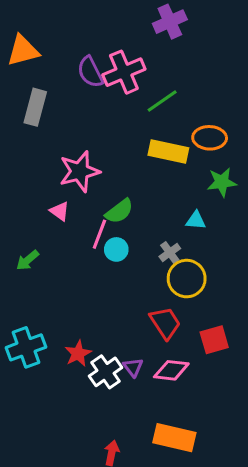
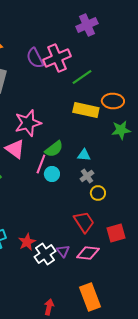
pink triangle: (60, 211) -> (15, 149), size x1.5
cyan triangle: (196, 220) -> (84, 155), moved
yellow circle: (187, 279) -> (98, 193), size x0.6
orange rectangle: (174, 438) -> (90, 297), turned 56

